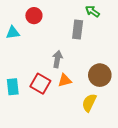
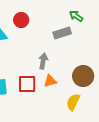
gray rectangle: (78, 29) -> (62, 33), turned 66
red square: (40, 84) -> (27, 84), turned -30

